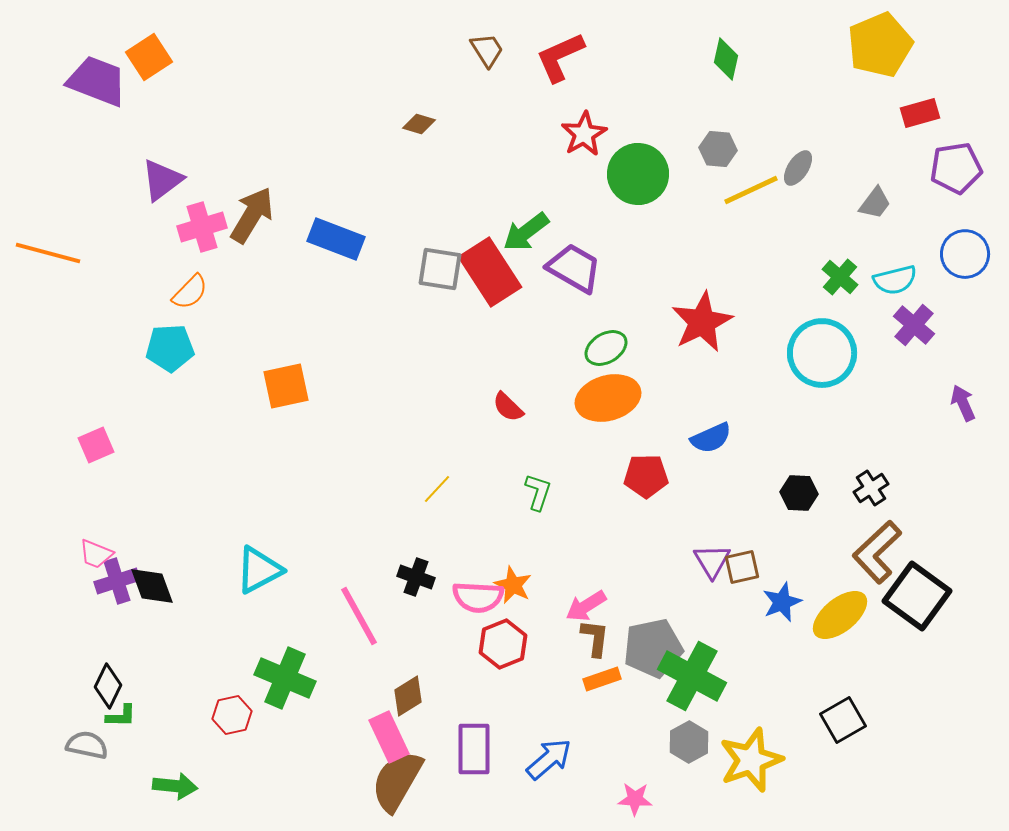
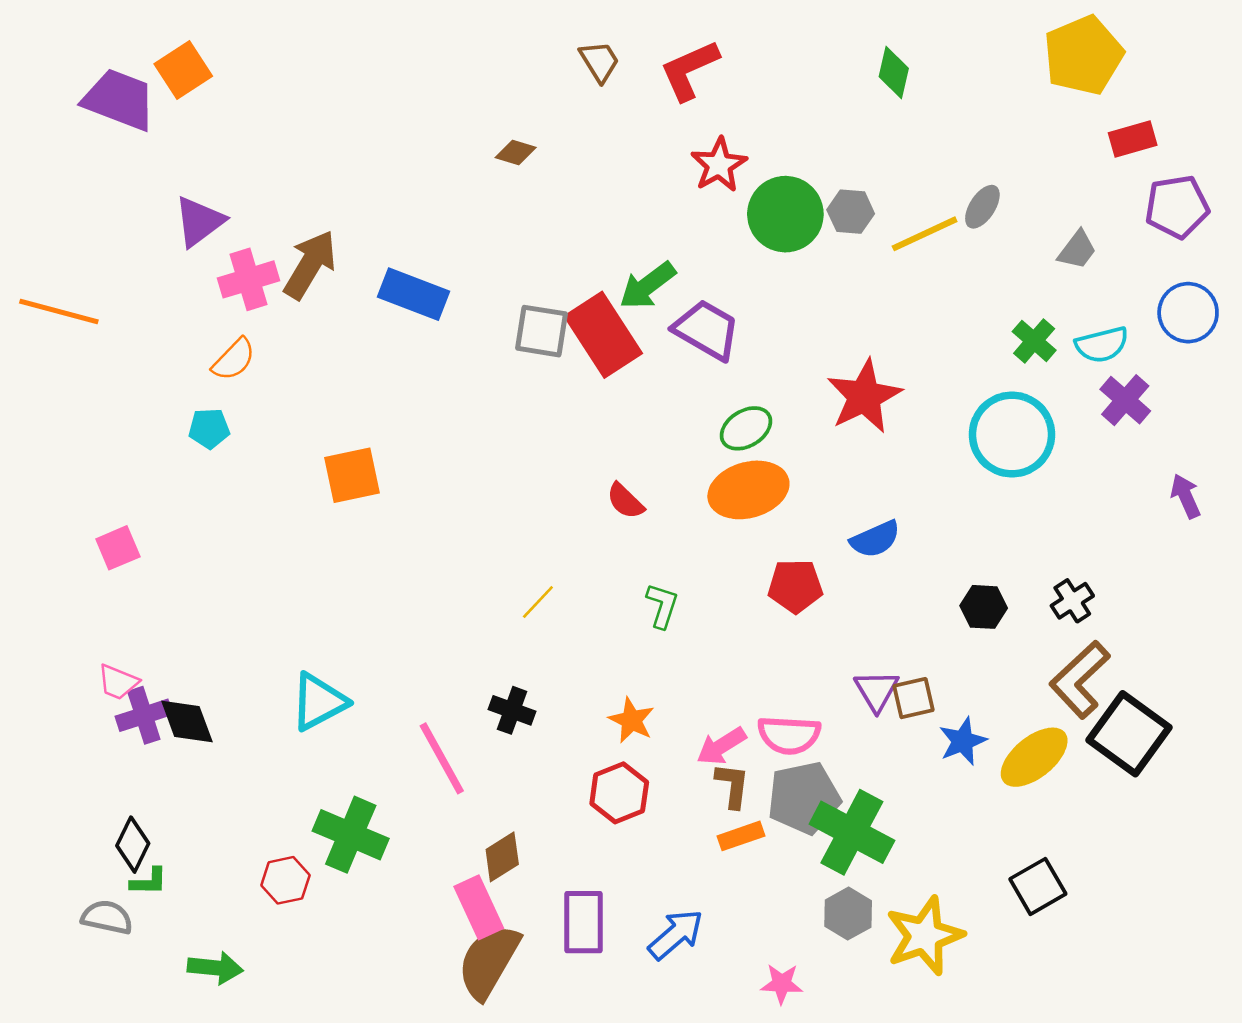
gray hexagon: (718, 149) -> (851, 212), moved
cyan pentagon: (170, 348) -> (209, 428), size x0.7
pink semicircle: (478, 597) -> (789, 735), moved

